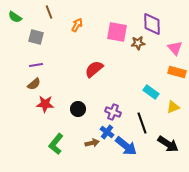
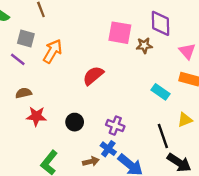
orange arrow: (77, 25) -> (53, 51), moved, size x1.5
purple line: (36, 65) -> (18, 59), moved, turned 48
brown semicircle: (34, 84) -> (24, 93), turned -152
cyan rectangle: (151, 92) -> (161, 92), moved
black line: (142, 123) -> (163, 136), moved

